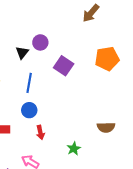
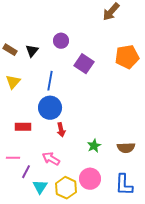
black triangle: (22, 53) -> (32, 51), moved
blue circle: (29, 110) -> (50, 108), size x1.5
brown semicircle: (106, 127) -> (126, 148), moved

